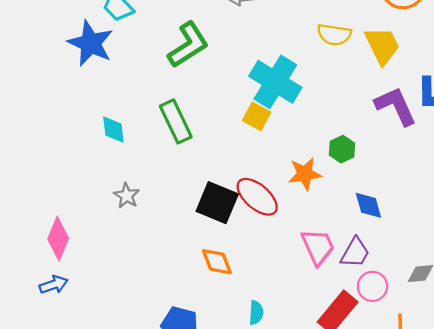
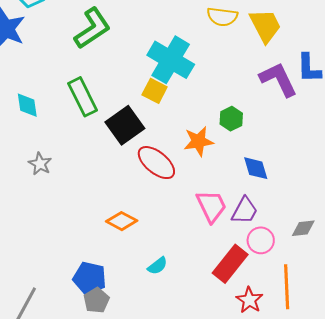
black square: (217, 203) -> (125, 125), moved, turned 33
orange diamond: (217, 262) -> (122, 221), turned -40
cyan semicircle: (256, 313) -> (157, 266), turned 50

